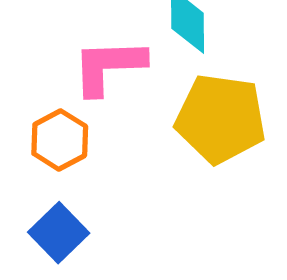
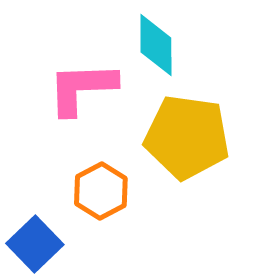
orange hexagon: (60, 140) -> (101, 191), moved

